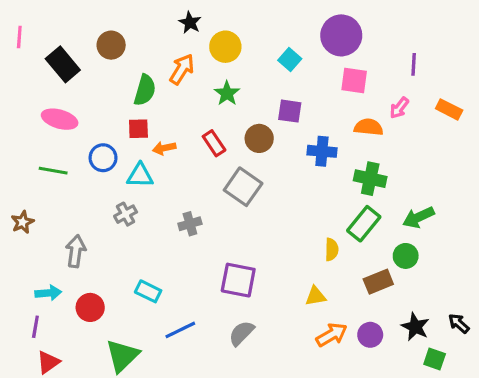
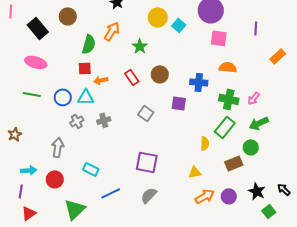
yellow circle: (225, 47) -> (158, 17), moved
pink arrow: (399, 108) -> (254, 98), moved
orange rectangle: (449, 109) -> (278, 56), turned -70
purple square: (290, 111) -> (179, 103), moved
blue circle: (103, 158) -> (63, 97), moved
gray square: (243, 187) -> (146, 113), moved, size x0.7
brown star: (23, 222) -> (15, 134), moved
gray cross: (190, 224) -> (104, 120), moved
gray arrow: (76, 251) -> (58, 147), moved
green square: (435, 359) -> (269, 211), turned 32

